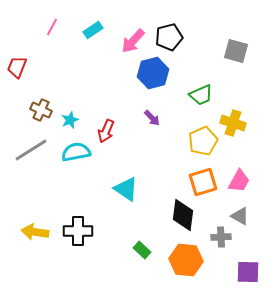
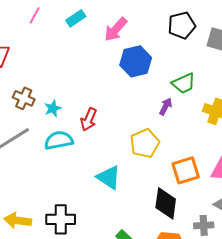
black pentagon: (169, 37) -> (182, 25), moved
purple arrow: (152, 118) -> (166, 106), moved, turned -108
yellow pentagon: (203, 141) -> (145, 143), moved

